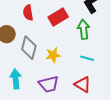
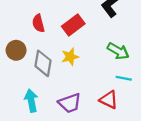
green arrow: (83, 29) -> (118, 51), moved, turned 132
yellow star: (53, 55) -> (70, 57), moved
cyan line: (87, 58) -> (124, 78), moved

